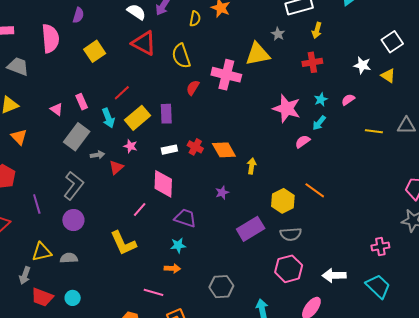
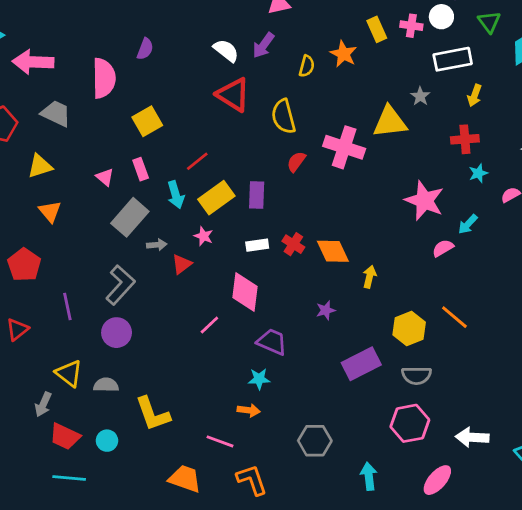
yellow square: (95, 51) -> (147, 121), moved
cyan star: (321, 99) -> (478, 173), moved
yellow L-shape: (123, 243) -> (153, 414), moved
yellow triangle: (42, 252) -> (69, 373), turned 45

